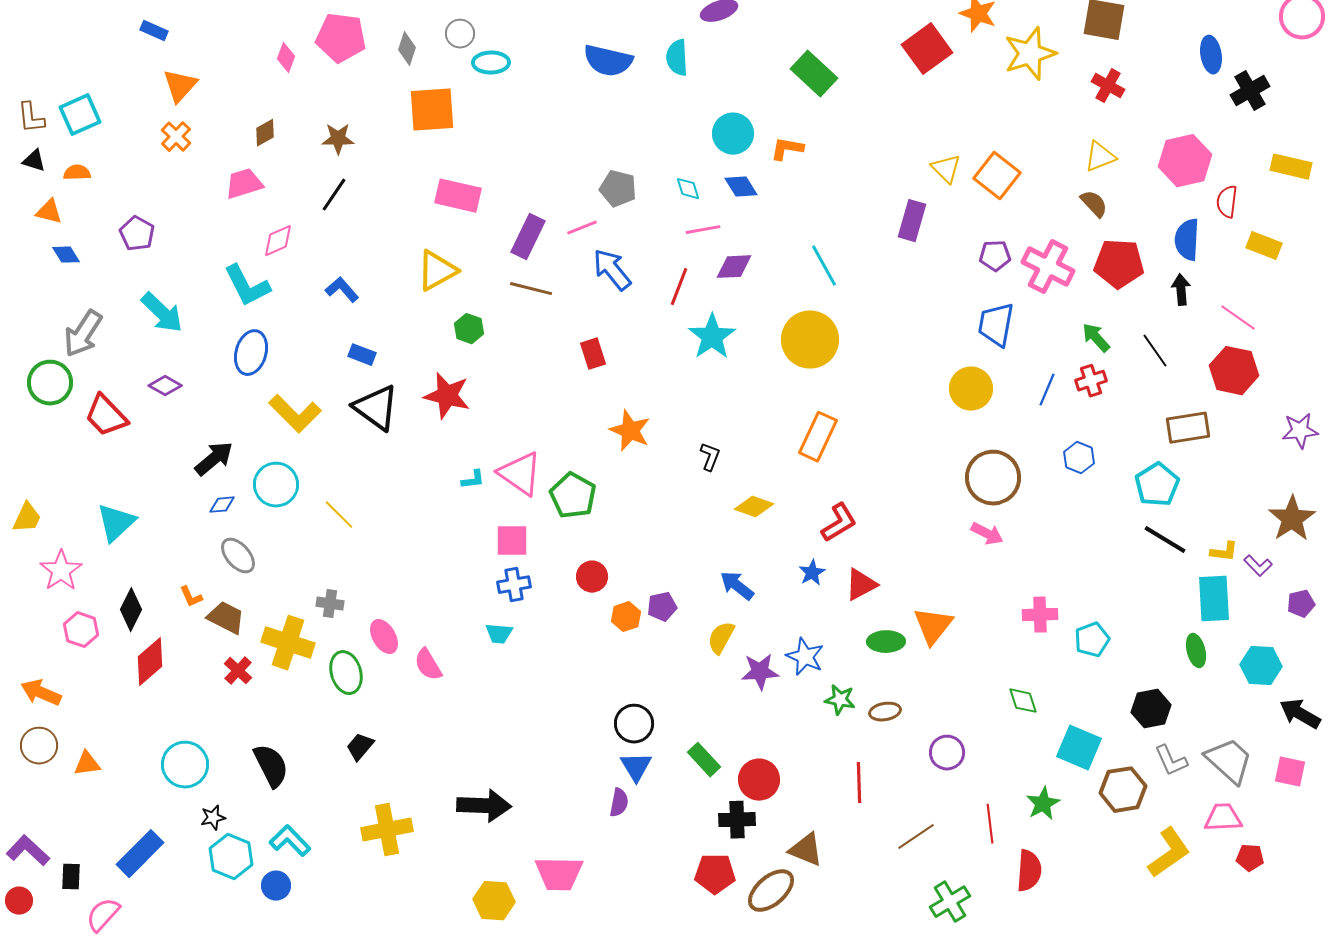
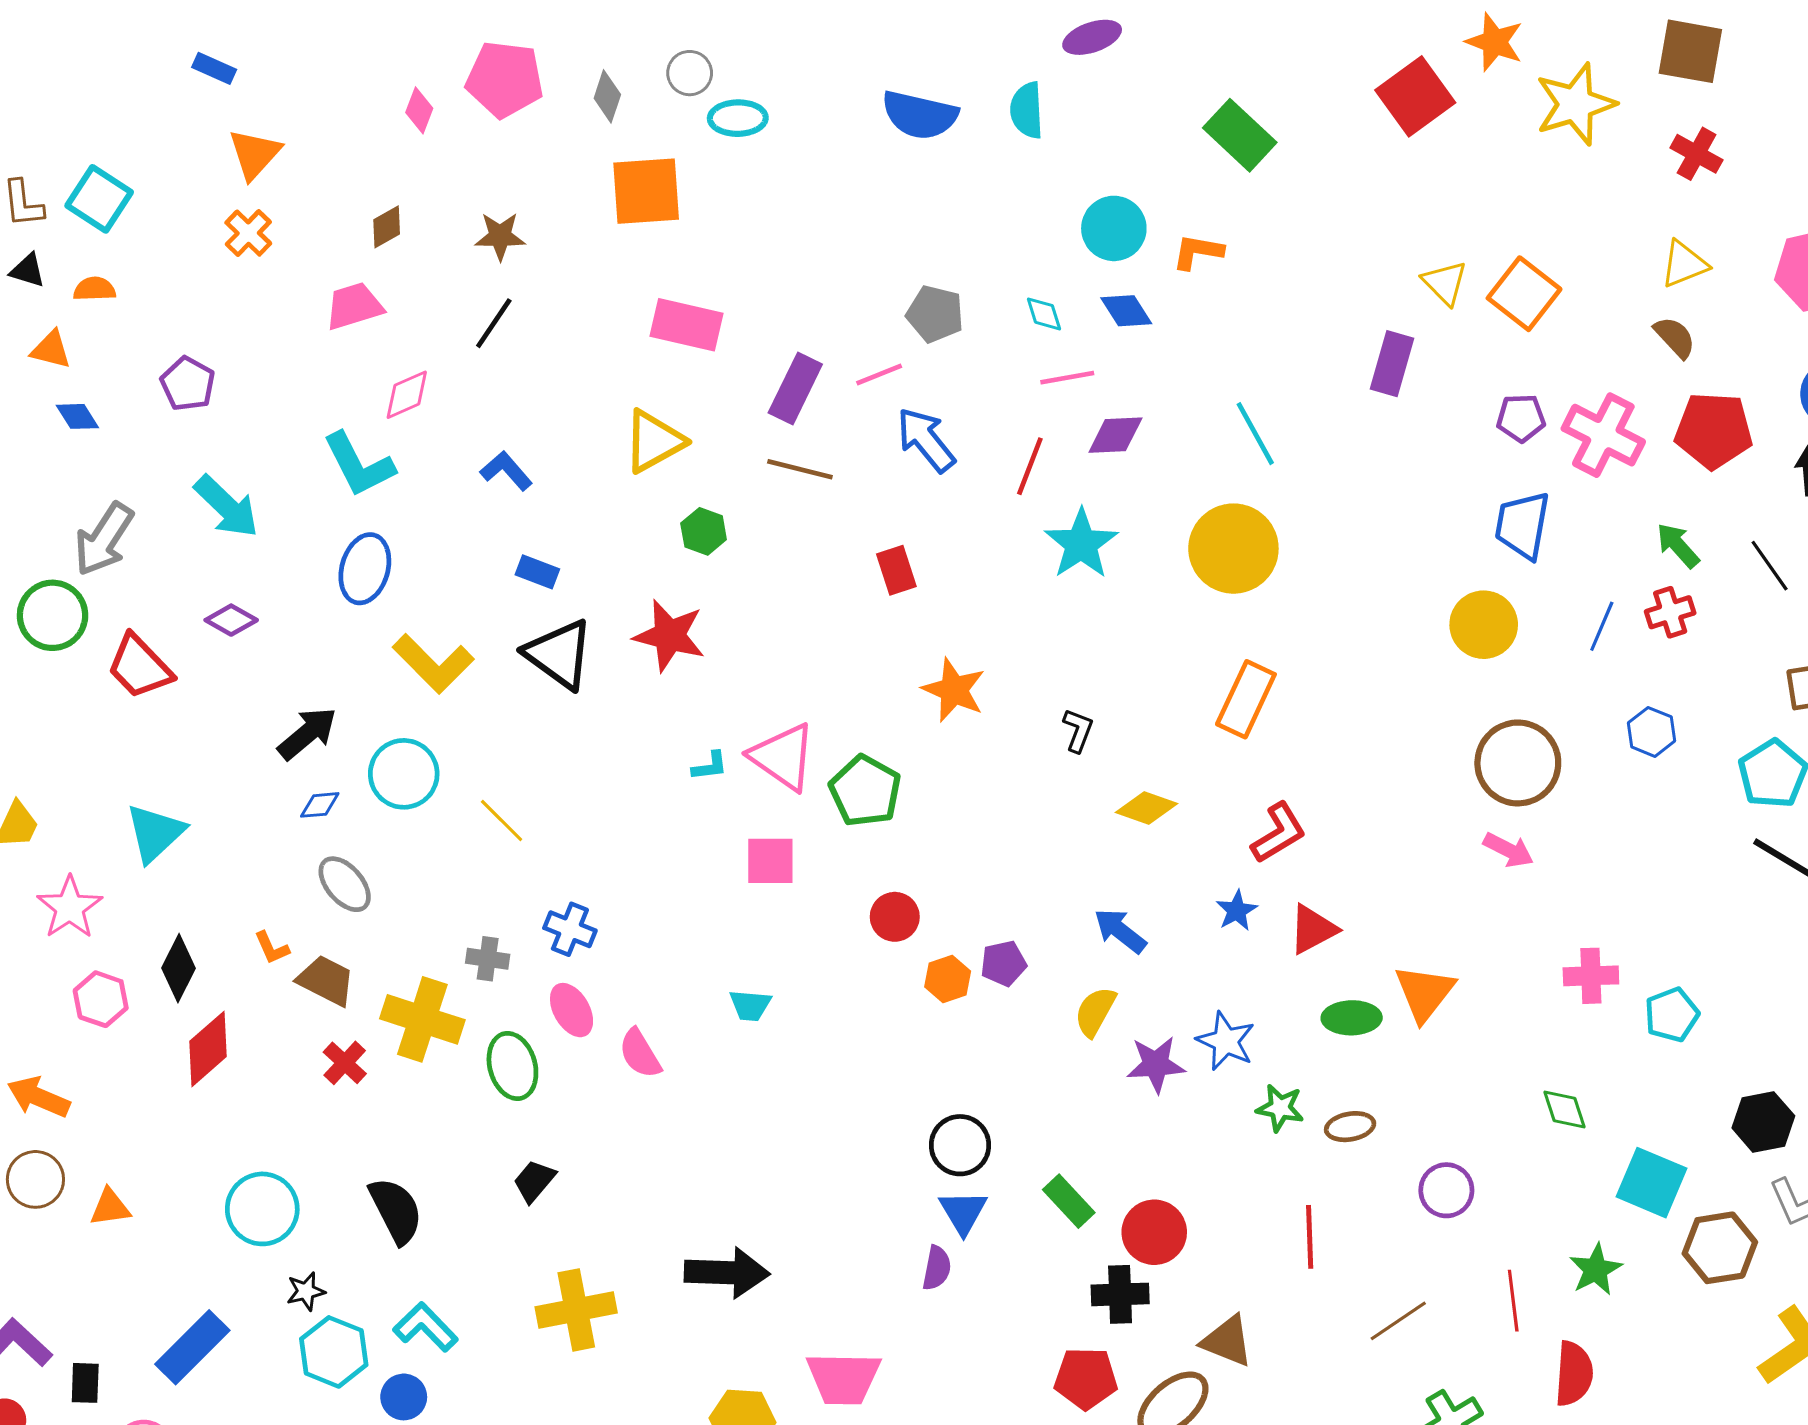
cyan square: (80, 115) -> (99, 199), turned -33
blue cross: (514, 585) -> (570, 929), moved, turned 32

